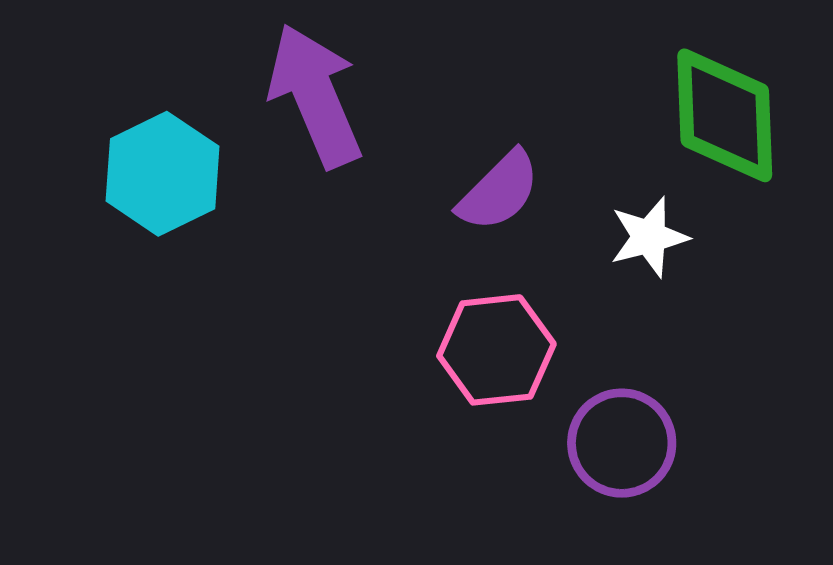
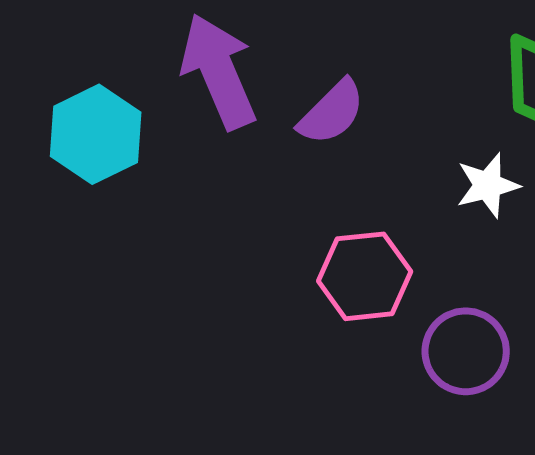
purple semicircle: (499, 191) -> (332, 112), moved

